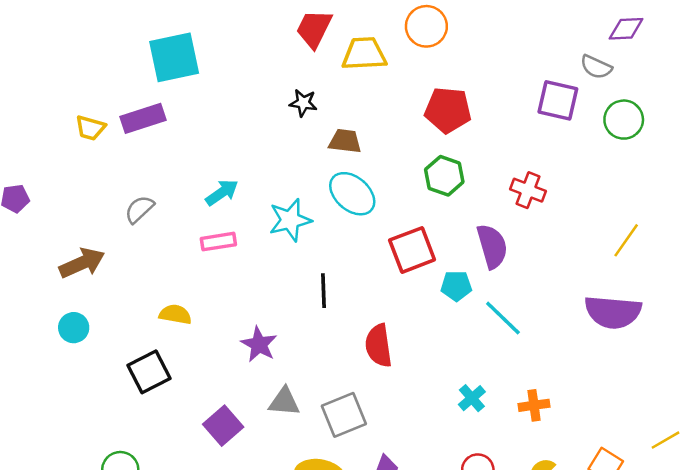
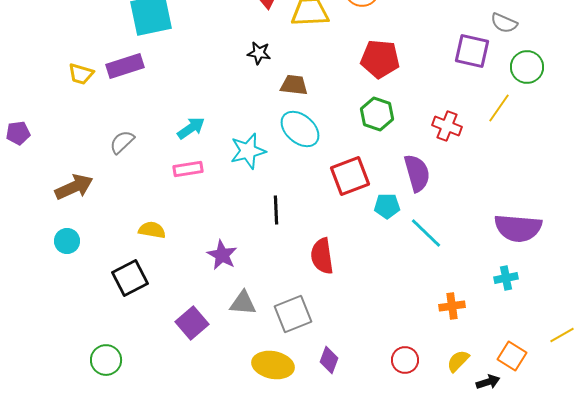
yellow line: (626, 240) -> (499, 108), moved
cyan cross: (472, 398) -> (506, 278), moved, turned 30

